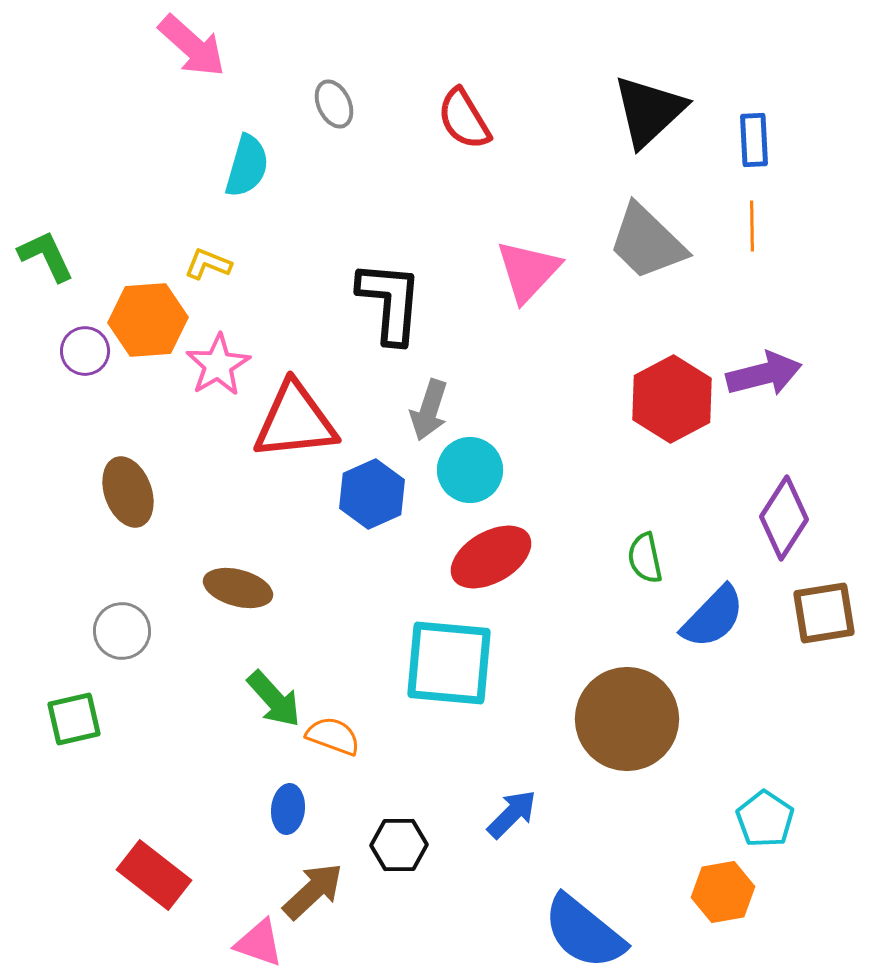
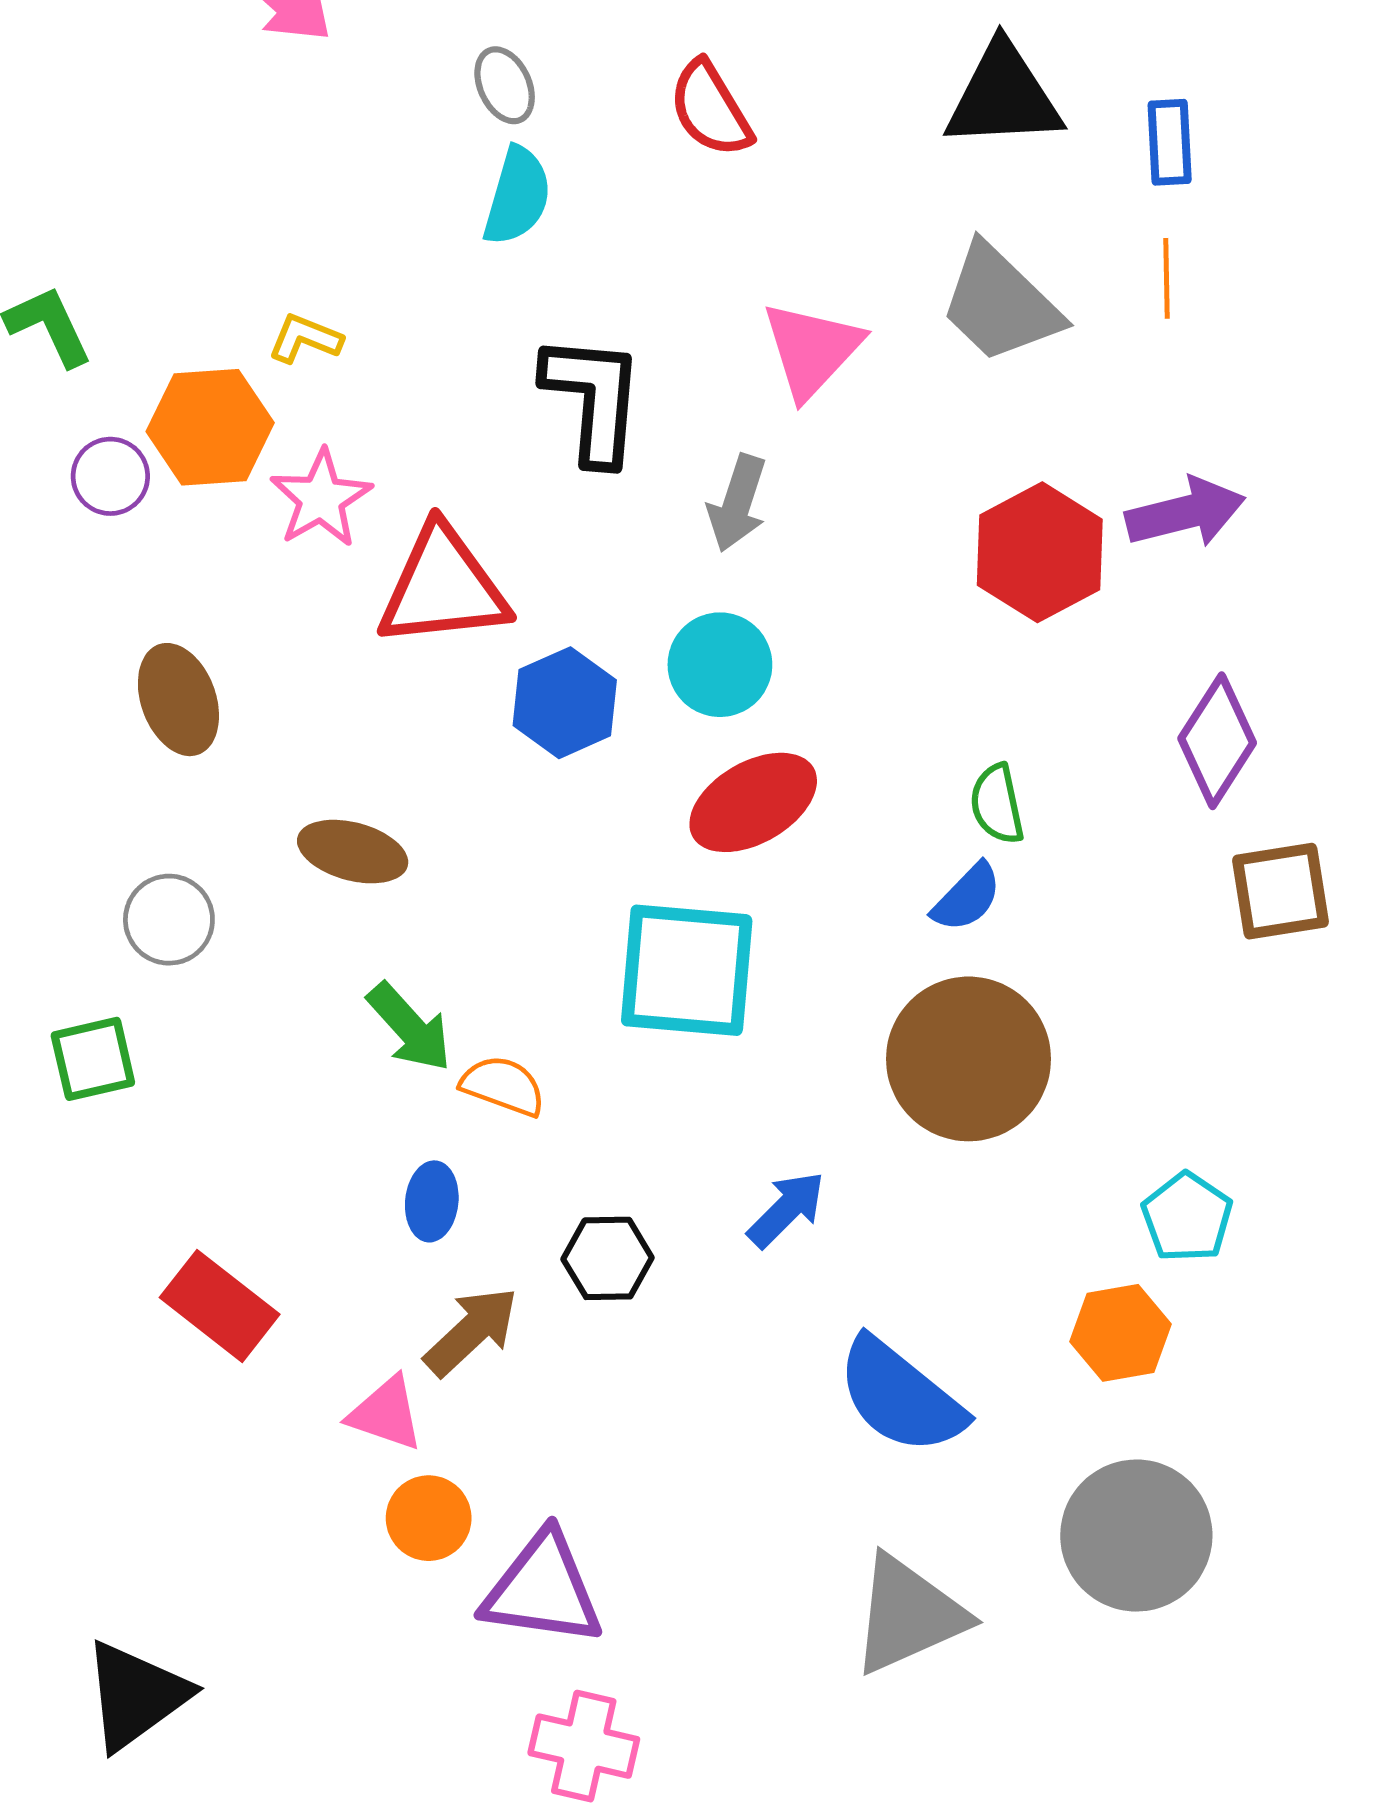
black triangle: (649, 111) -> (1003, 96), turned 40
cyan semicircle: (247, 166) -> (517, 196), moved
gray arrow: (429, 410) -> (737, 503), moved
blue semicircle: (713, 617) -> (967, 897), moved, size x0.7

